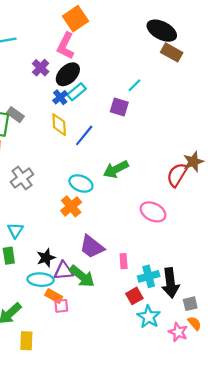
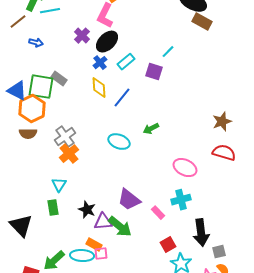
cyan rectangle: (77, 92) -> (126, 62), moved
green arrow: (116, 169) -> (151, 129), size x0.7
red semicircle: (177, 175) -> (224, 153), moved, turned 75
orange cross: (71, 206) -> (69, 154), moved
black star: (46, 258) -> (87, 210), turned -30
pink rectangle: (124, 261) -> (158, 213), turned -40
cyan cross: (149, 276) -> (181, 200), moved
cyan ellipse: (41, 280) -> (82, 256), moved

